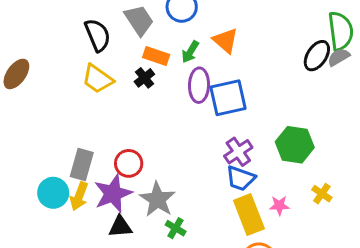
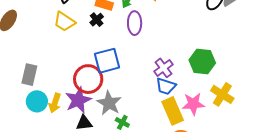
blue square: (228, 98) -> (107, 61), moved
red circle: (129, 163) -> (88, 79), size x1.5
gray rectangle: (82, 164) -> (29, 75), moved
yellow cross: (322, 194) -> (222, 94), size x1.6
pink star: (279, 205) -> (193, 104), size x1.6

